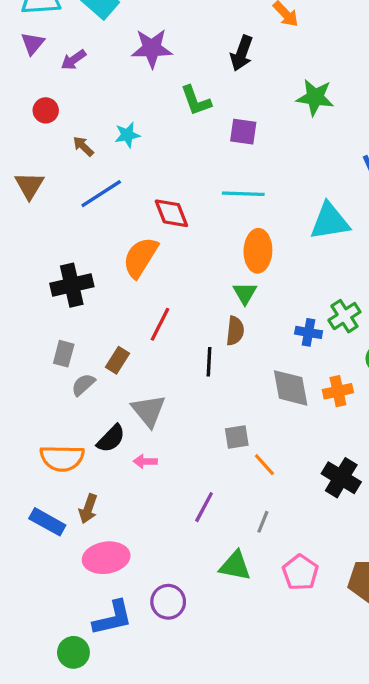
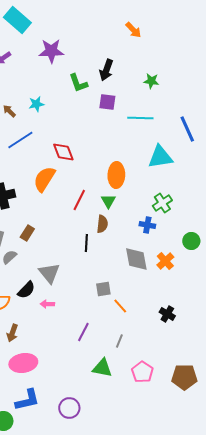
black arrow: (242, 53) -> (106, 70), moved
green star: (315, 97) -> (151, 81), size x0.7
cyan line: (243, 194) -> (140, 118), moved
green cross: (344, 316) -> (162, 203), moved
red line: (160, 324) -> (79, 200), moved
brown rectangle: (118, 360) -> (27, 233), moved
orange cross: (338, 391) -> (165, 261), turned -30
black cross: (341, 478) -> (167, 314), size x0.7
purple circle: (168, 602) -> (69, 408), moved

